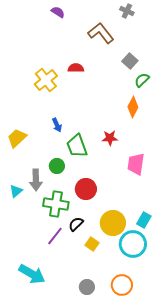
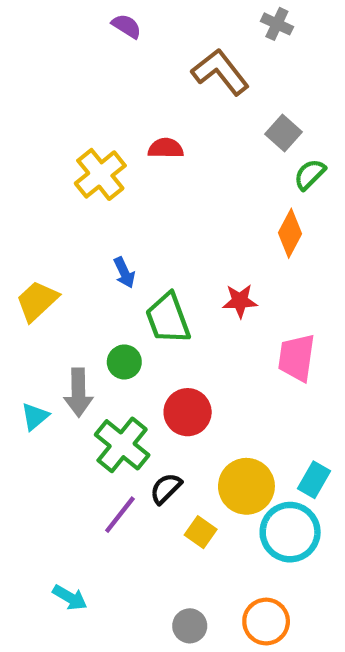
green cross: (56, 204) -> (122, 445), turned 30
cyan arrow: (32, 274) -> (70, 598), size x0.6

